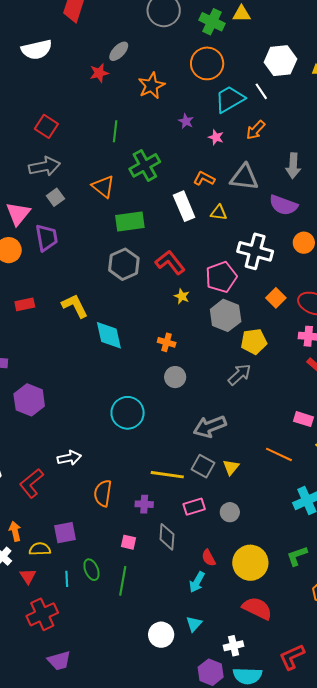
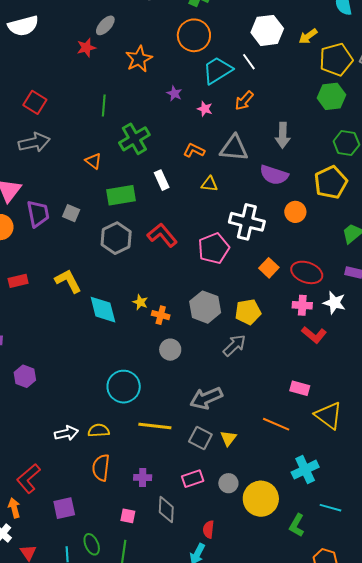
orange triangle: (103, 187) -> (93, 161), size x0.7
gray square: (55, 197) -> (71, 213), moved, turned -30
white rectangle: (184, 206) -> (162, 180), moved, size x0.7
yellow star: (182, 296) -> (140, 302), moved
gray hexagon: (226, 315) -> (205, 307), moved
purple hexagon: (29, 400) -> (25, 376), size x0.7
yellow line: (167, 475) -> (155, 426), moved
red L-shape: (31, 483) -> (28, 478), moved
yellow semicircle: (40, 549) -> (99, 431), moved
green L-shape: (297, 556) -> (297, 525), turned -40
red semicircle: (209, 558) -> (208, 529), turned 36
yellow circle: (250, 563) -> (261, 499), moved

